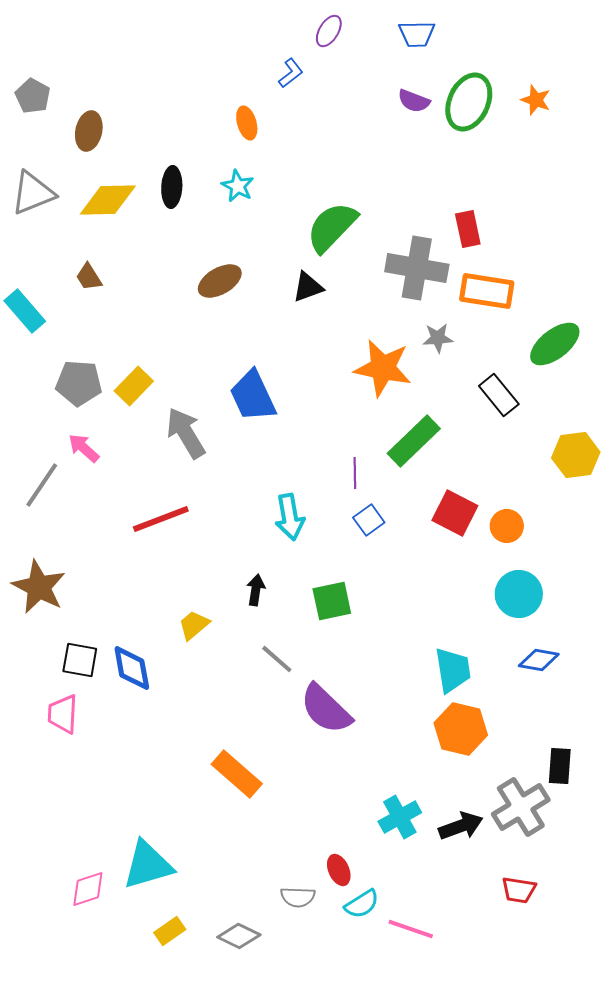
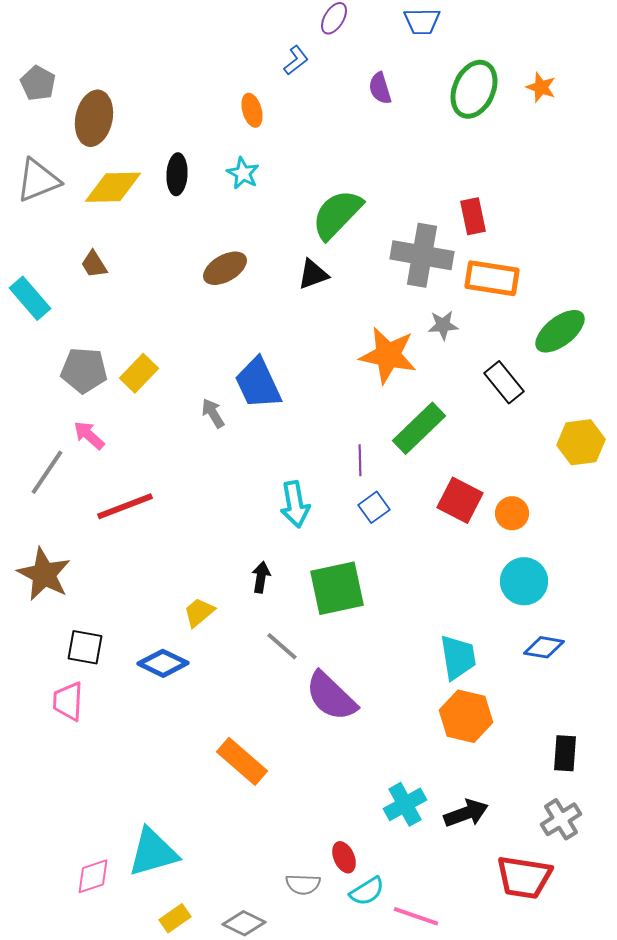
purple semicircle: (414, 101) -> (380, 88), moved, turned 52
brown ellipse: (89, 131) -> (94, 118), size x1.4
gray arrow: (186, 433) -> (213, 413), moved, size x0.6
red line: (161, 519) -> (125, 506), moved
green square: (332, 601) -> (337, 588), size x1.4
blue diamond: (132, 668) -> (163, 663), moved, turned -54
gray cross: (521, 807) -> (561, 819), moved, size x0.7
red trapezoid: (519, 890) -> (524, 877), size x1.6

